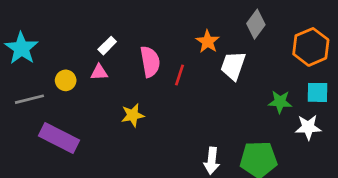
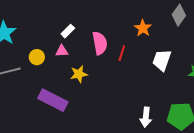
white trapezoid: (233, 66) -> (162, 60), moved
yellow star: (133, 115) -> (79, 74), moved
purple rectangle: (59, 138) -> (53, 100), moved

